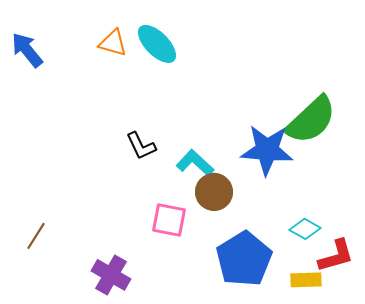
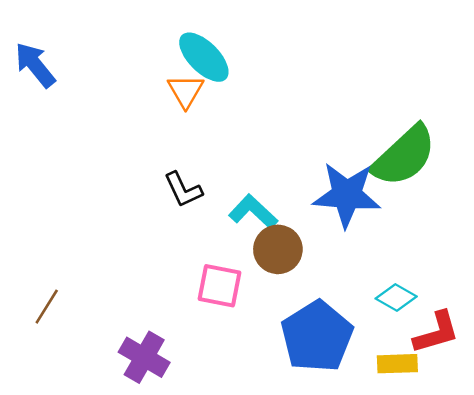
orange triangle: (113, 43) -> (186, 91), moved, turned 44

